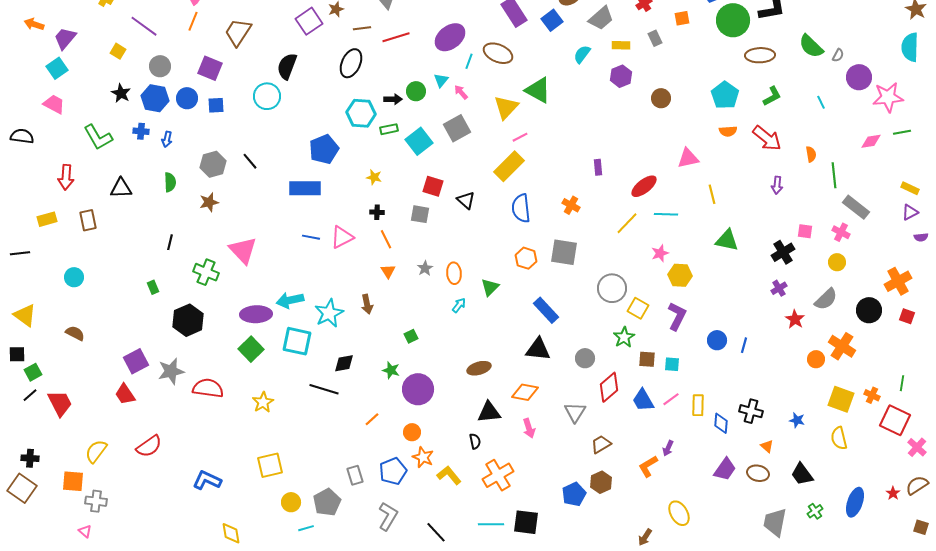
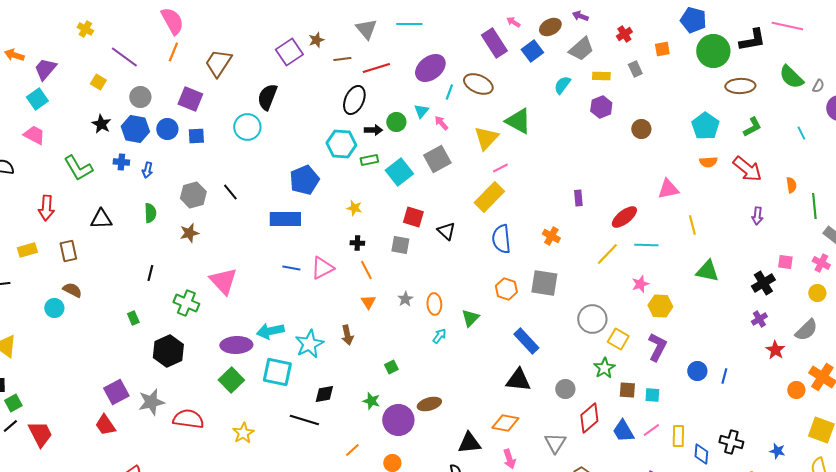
black ellipse: (351, 63) -> (354, 100), moved
brown semicircle: (75, 333) -> (72, 290), moved
brown ellipse: (479, 368) -> (429, 404), moved

